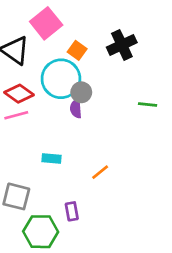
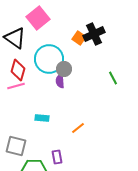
orange square: (77, 50) -> (79, 38), moved
red diamond: (19, 94) -> (18, 70), turned 70
green line: (148, 104) -> (113, 78), turned 56

